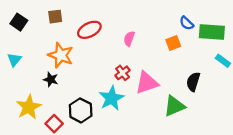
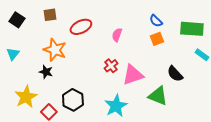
blue semicircle: (187, 23) -> (156, 21), moved
black semicircle: (193, 82) -> (175, 74), turned -60
cyan star: (111, 98) -> (116, 106), moved
green triangle: (174, 106) -> (158, 96), turned 45

